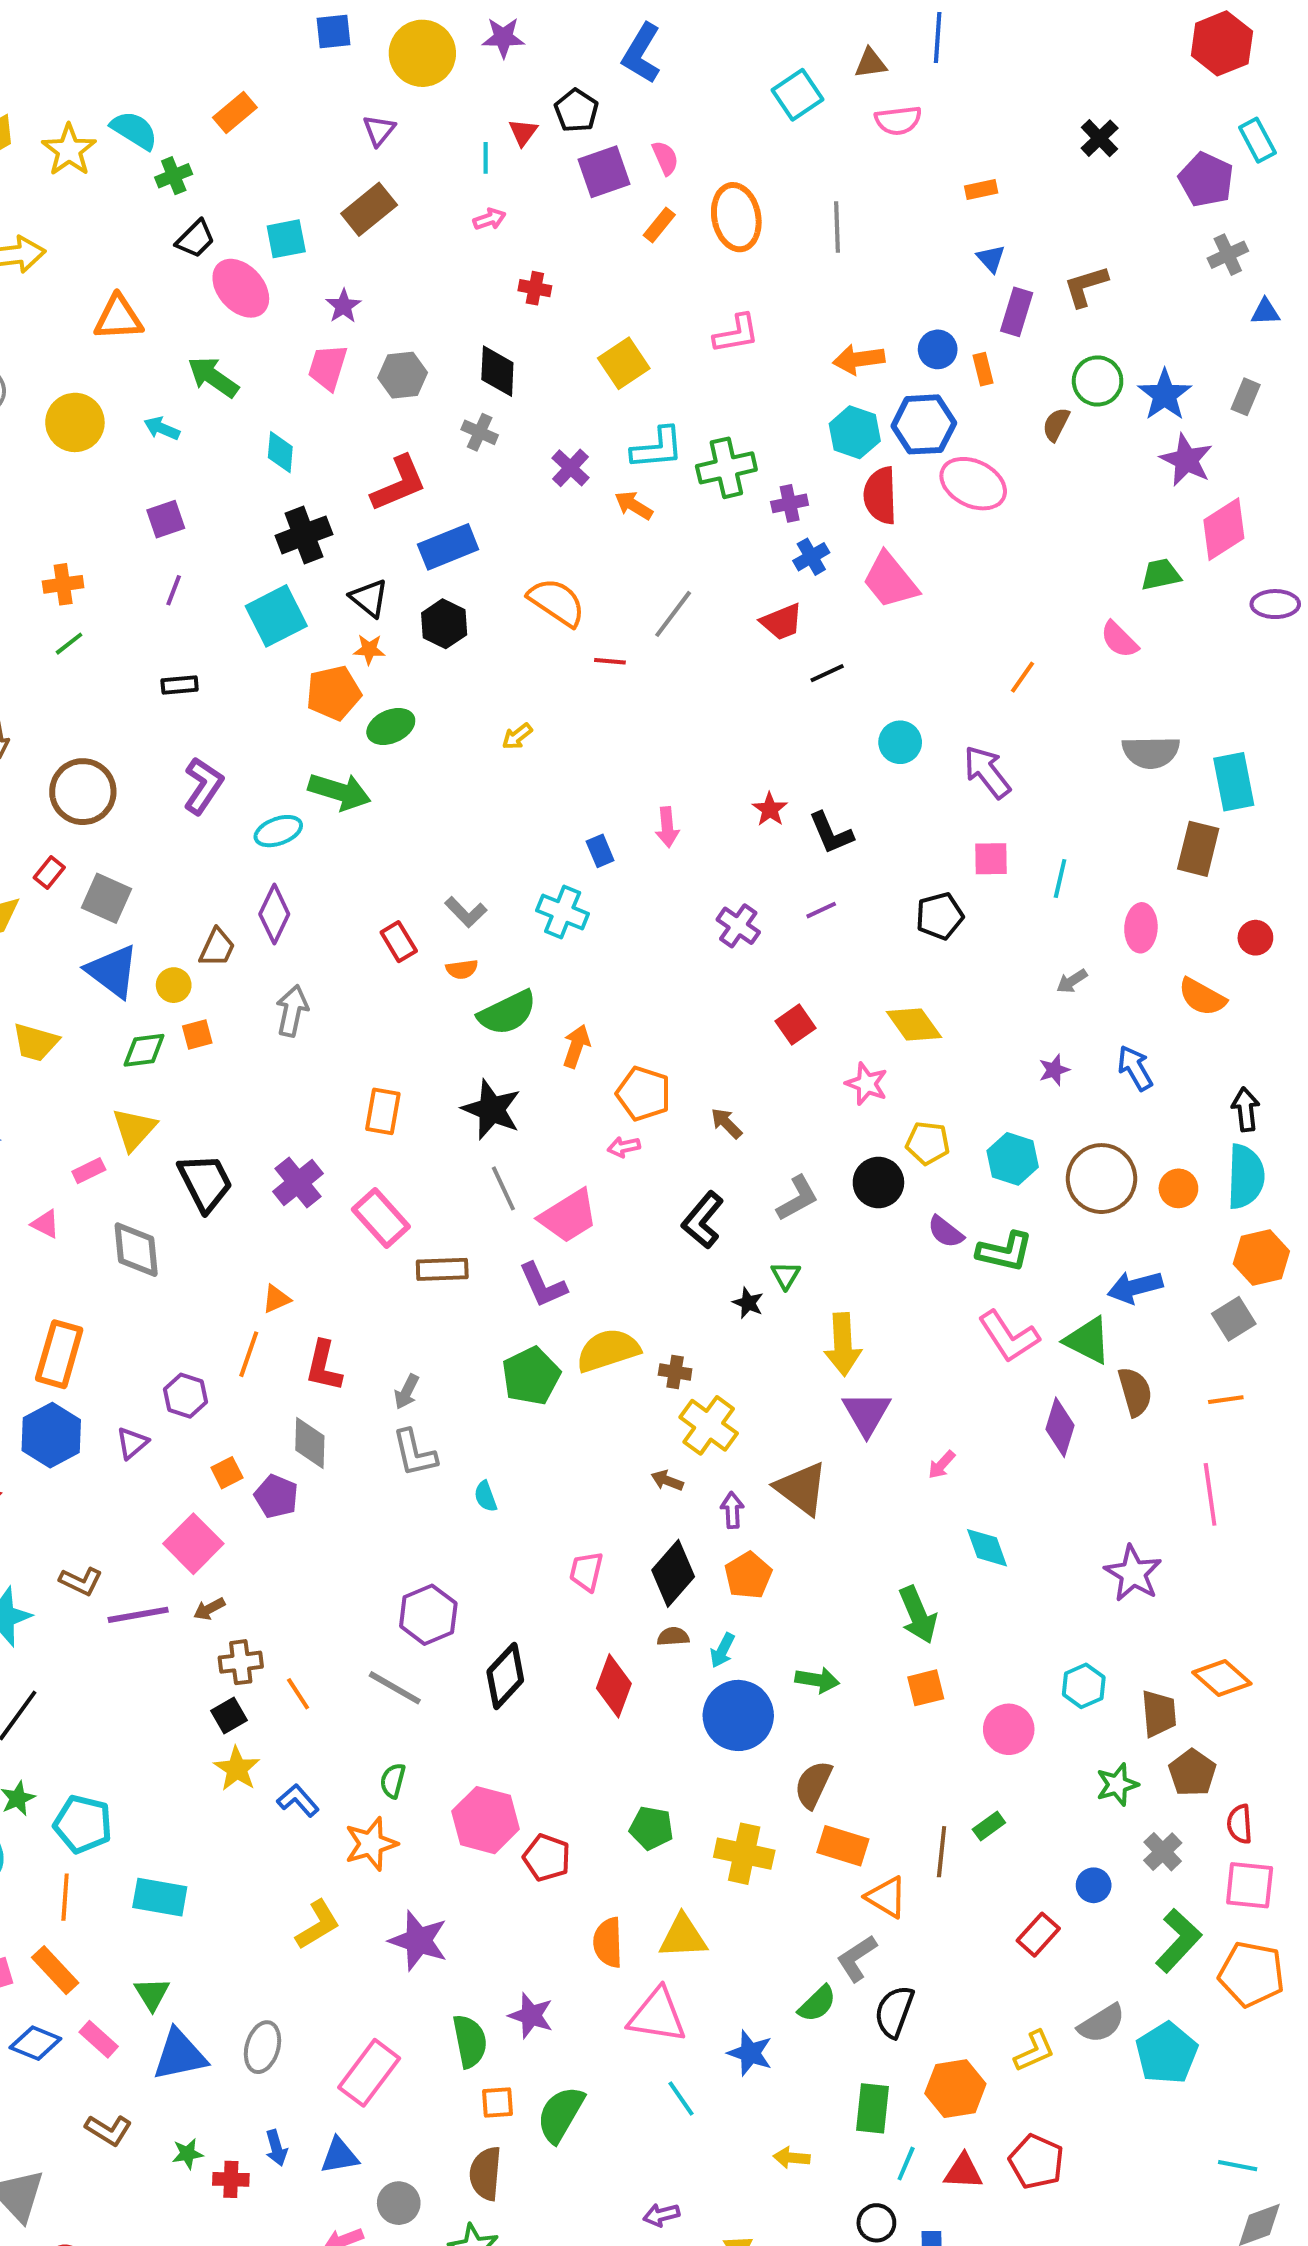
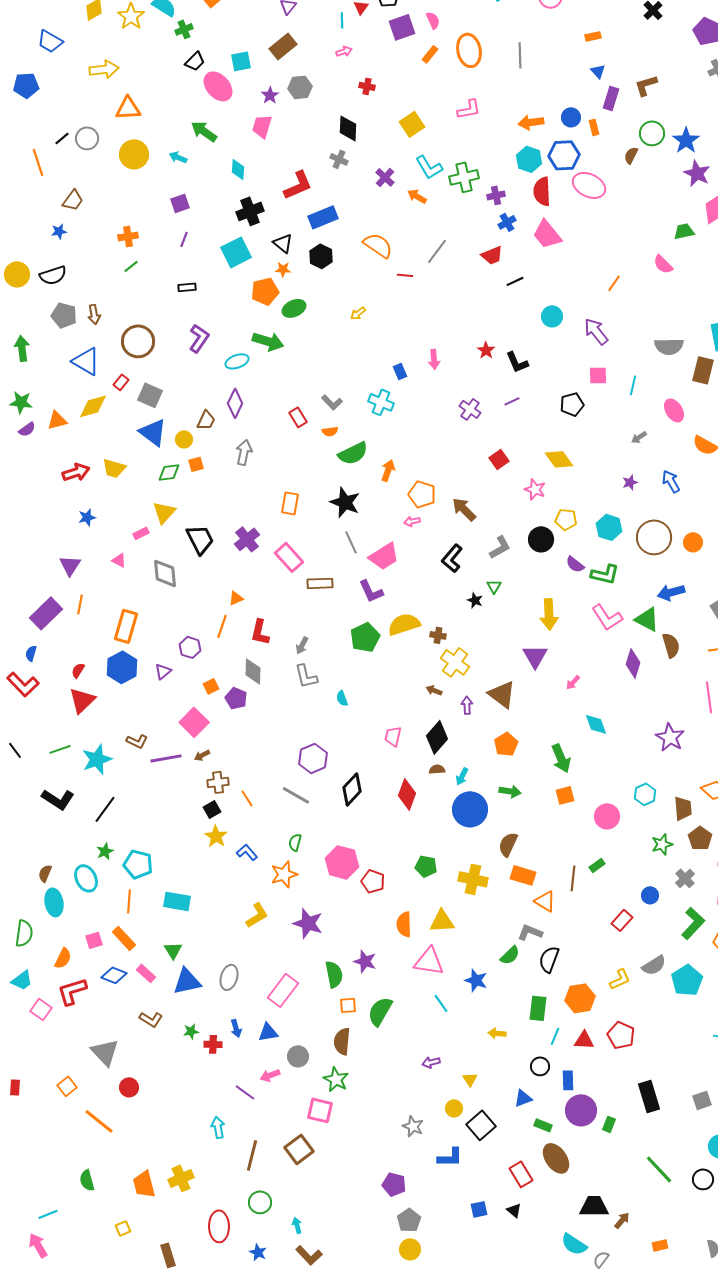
orange triangle: (118, 318) -> (128, 108), moved
gray hexagon: (403, 375) -> (300, 87), moved
cyan L-shape: (657, 448) -> (429, 167), turned 64
gray semicircle: (1151, 752) -> (669, 346), moved
pink ellipse: (1141, 928) -> (674, 410), turned -35
brown arrow: (726, 1123) -> (464, 509), size x1.5
yellow arrow: (843, 1344) -> (549, 614), moved
orange pentagon: (748, 1575) -> (506, 744), moved
gray L-shape: (857, 1958) -> (530, 932), turned 55

